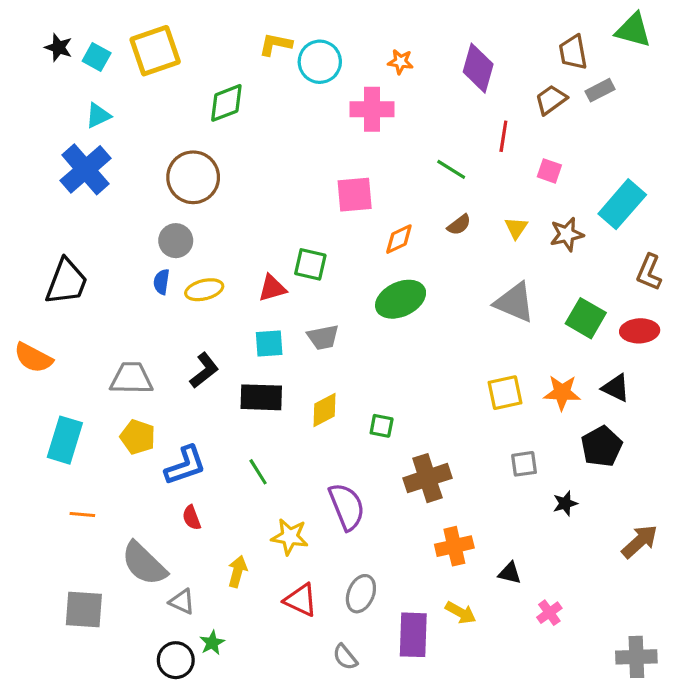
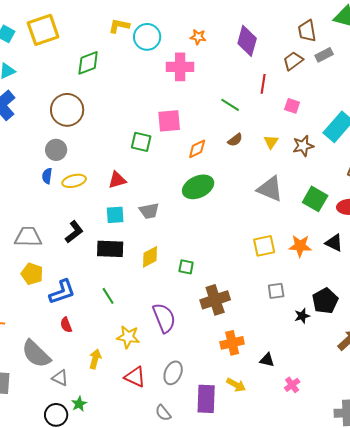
green square: (310, 264) -> (141, 142), moved
black pentagon: (602, 446) -> (325, 301), moved

